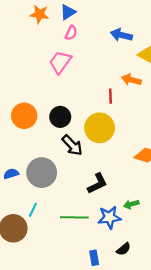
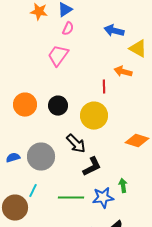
black arrow: (72, 145) -> (76, 144), moved
green arrow: (131, 204) -> (123, 186), turned 96

